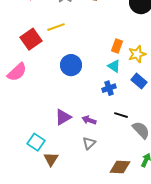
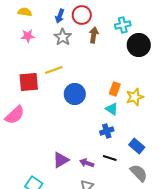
red square: (31, 39) -> (29, 82), turned 30
blue circle: (71, 65) -> (75, 94), moved
blue rectangle: (139, 81) -> (137, 146), moved
black line: (121, 115) -> (110, 158), moved

